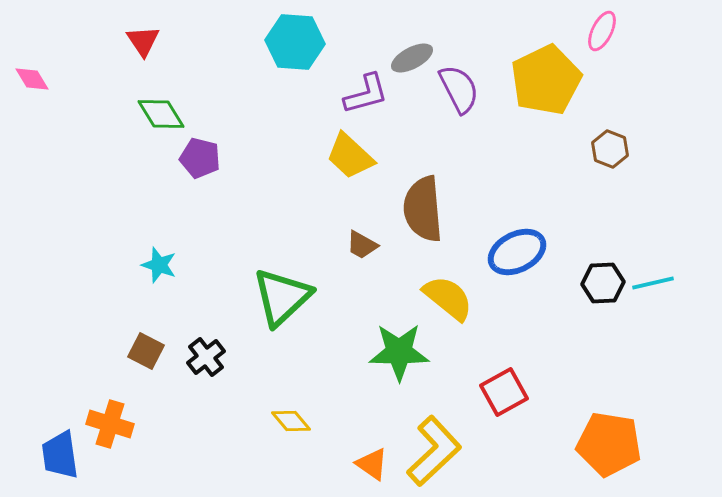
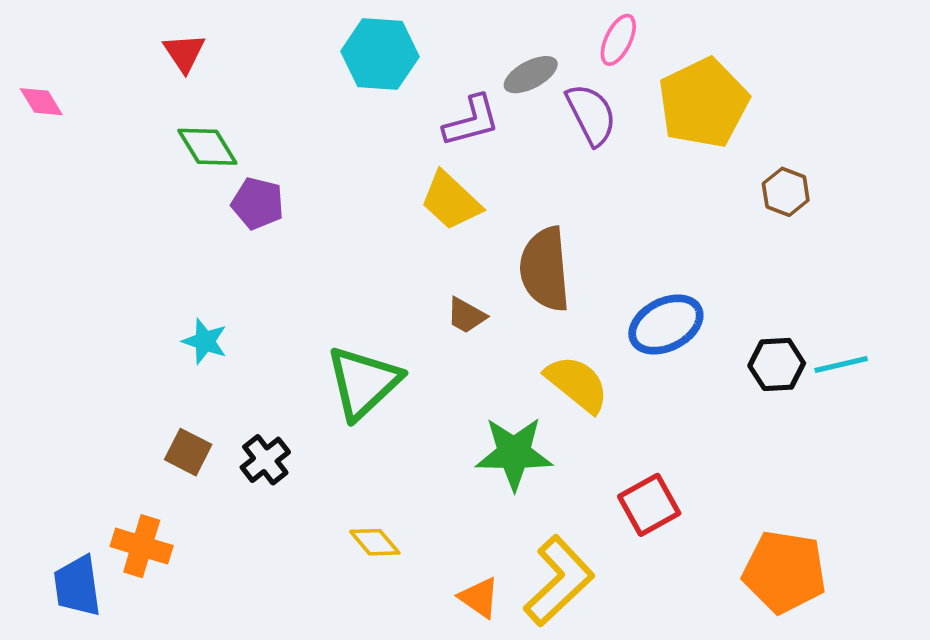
pink ellipse: (602, 31) -> (618, 40), moved

